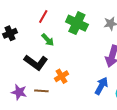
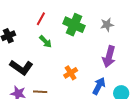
black L-shape: (36, 62) -> (21, 67), moved
orange cross: (62, 76) -> (71, 73), moved

